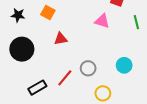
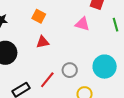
orange square: (48, 13) -> (39, 16), moved
cyan circle: (124, 65) -> (105, 67), size x1.5

